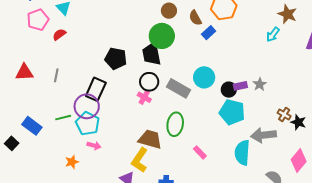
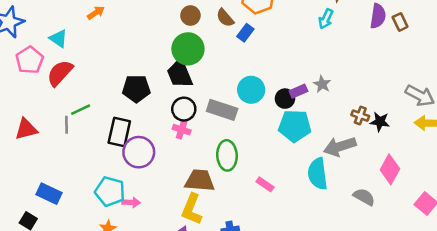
red semicircle: (59, 34) -> (60, 73), size x1.6
purple circle: (87, 106) -> (139, 152), moved
green line: (63, 118) -> (81, 110), moved
cyan pentagon: (88, 124) -> (110, 191), moved

